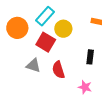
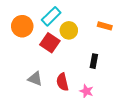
gray triangle: (33, 65) -> (35, 79), moved
red semicircle: (58, 70) -> (62, 82), moved

